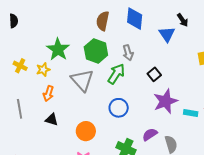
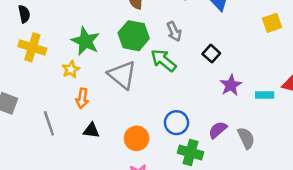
yellow cross: (20, 66) -> (32, 47), moved, size x1.5
green arrow: (116, 74) -> (163, 60), turned -75
purple star: (166, 101) -> (231, 85), size x0.7
blue circle: (119, 108) -> (176, 123), moved

